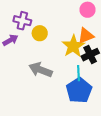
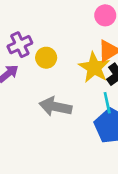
purple cross: (22, 21) -> (20, 45), turned -30

